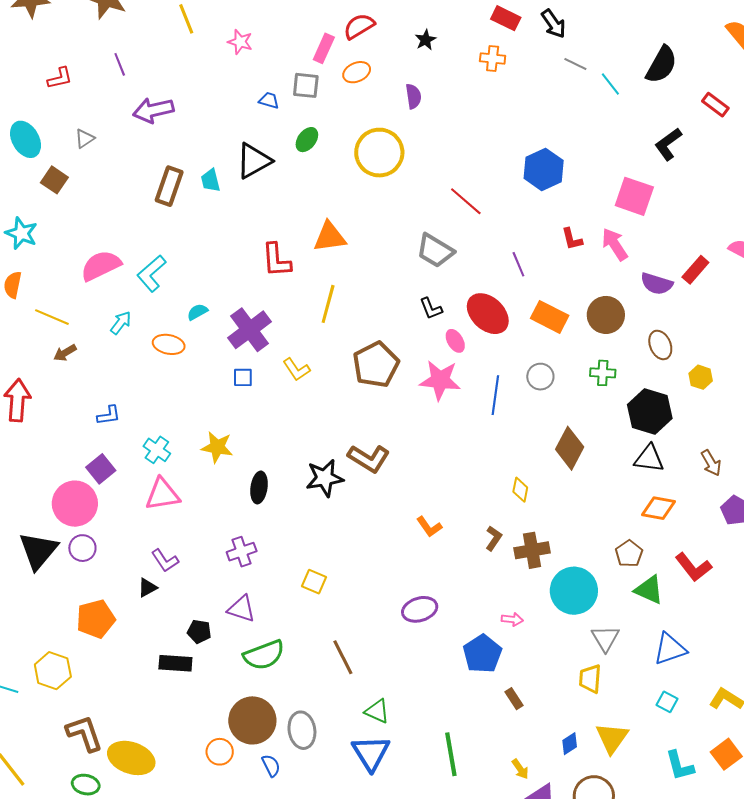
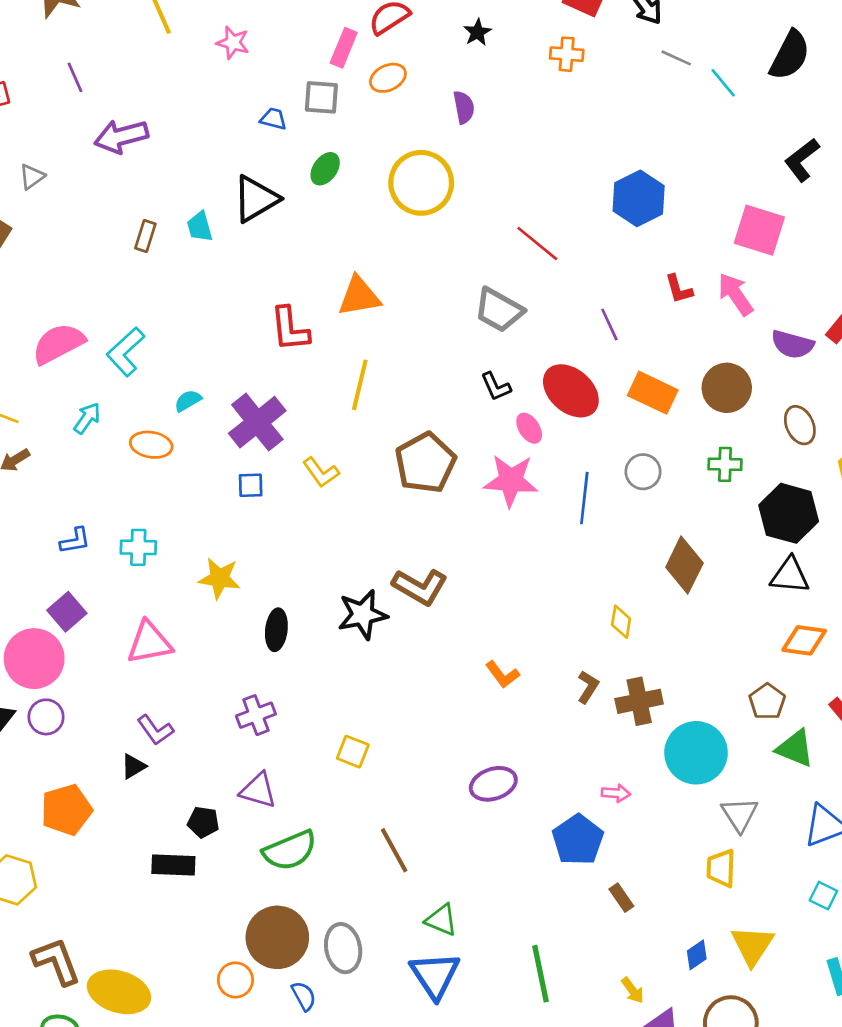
brown rectangle: (169, 186) -> (145, 236), size x0.6
cyan cross: (157, 450) -> (138, 547), moved, turned -32

